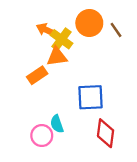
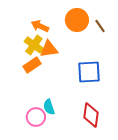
yellow cross: (61, 39) -> (34, 45), moved
blue square: (90, 97) -> (89, 72), moved

